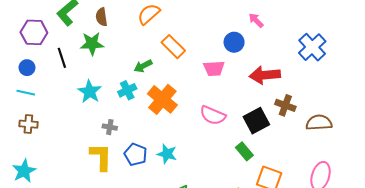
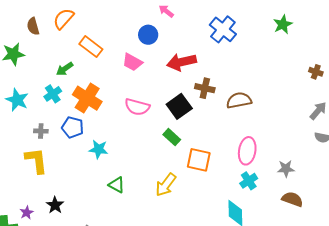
brown semicircle: (102, 17) -> (33, 26), moved
pink trapezoid: (214, 68) -> (132, 62), turned 40
blue pentagon: (136, 154) -> (73, 127), moved

